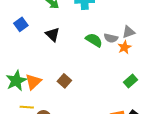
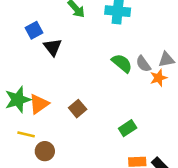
black triangle: (53, 35) -> (53, 47), moved
gray semicircle: (111, 38) -> (143, 64), turned 32
green rectangle: (130, 81) -> (128, 128), moved

